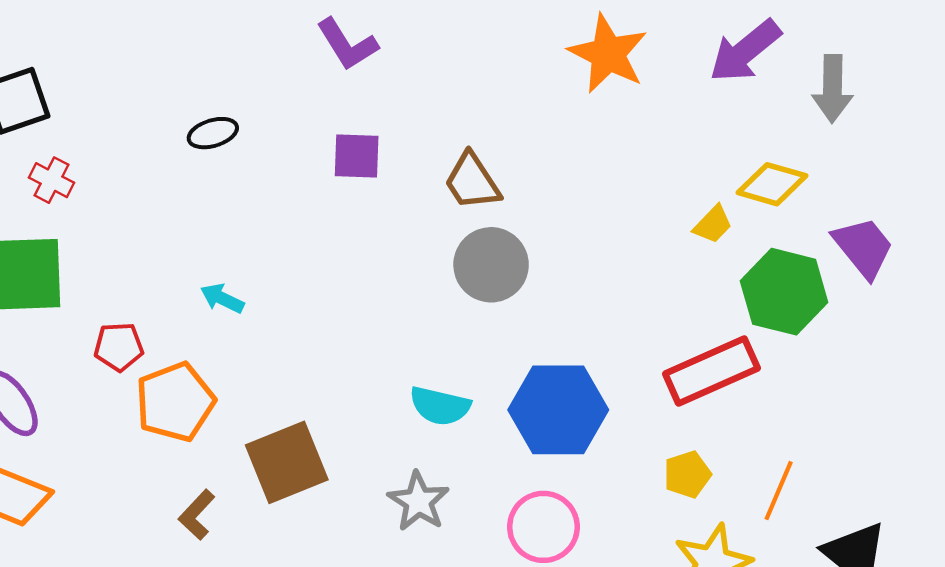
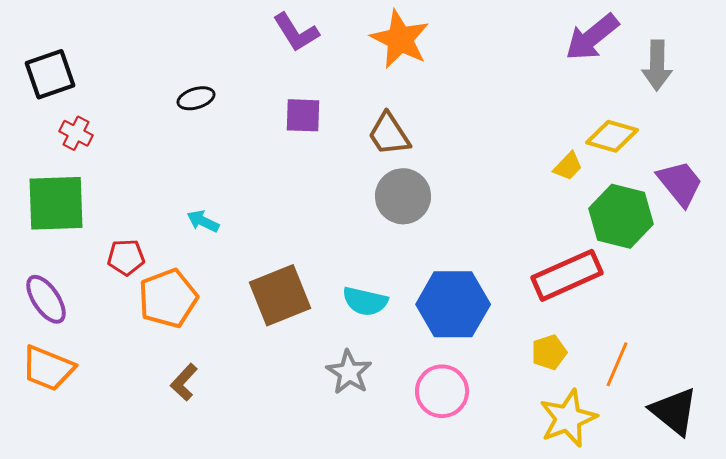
orange star: (608, 54) -> (400, 39), moved
brown square: (287, 462) -> (280, 295), moved

